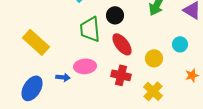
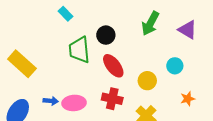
pink ellipse: (85, 66) -> (74, 103), moved

